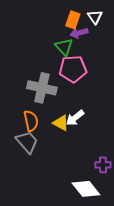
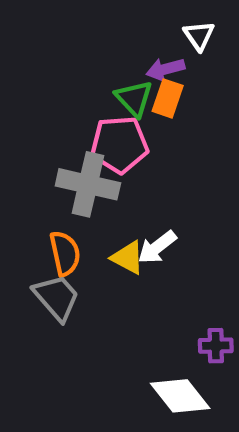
orange rectangle: (73, 20) -> (168, 98), moved
pink pentagon: (73, 69) -> (119, 145), moved

